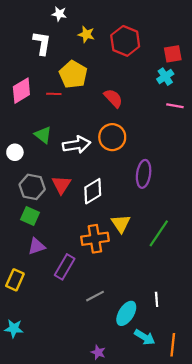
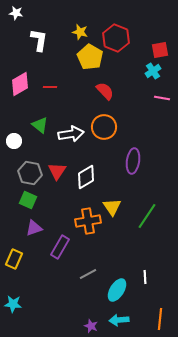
white star: (59, 14) -> (16, 13), moved
yellow pentagon: (73, 74) -> (90, 57), moved
cyan arrow: (145, 337) -> (119, 320), moved, turned 144

